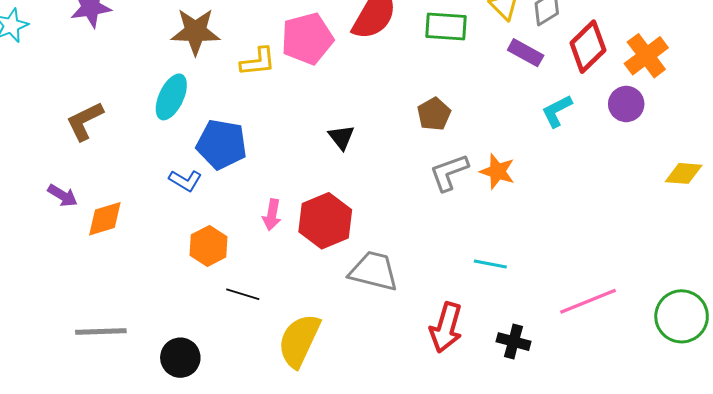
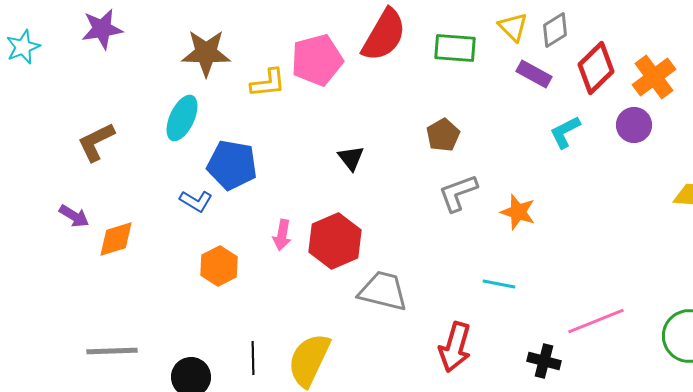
orange star: (497, 171) -> (518, 212), moved
black line: (243, 294) -> (253, 358), moved, turned 72
black cross: (513, 342) -> (544, 361), moved

